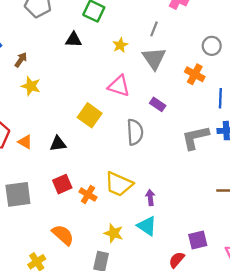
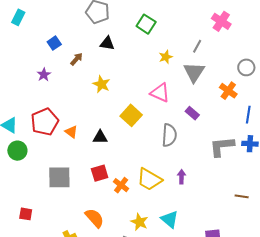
black triangle: (74, 40) -> (107, 43), moved
yellow star: (31, 86) -> (101, 84), moved
purple arrow: (150, 197) -> (181, 177), moved

